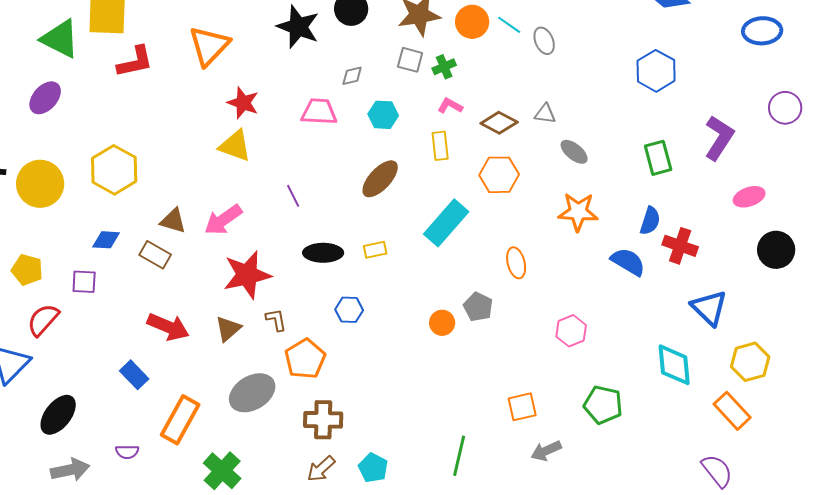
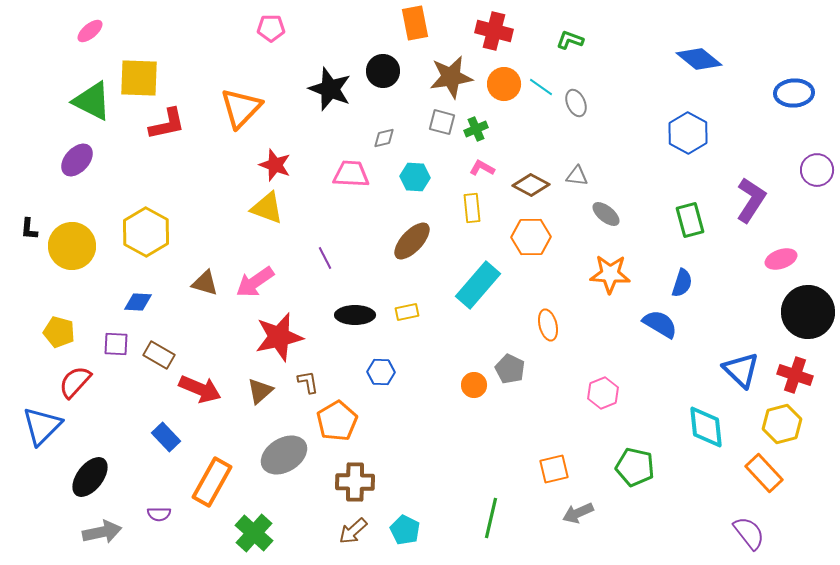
red cross: (680, 246) -> (795, 375), moved
black circle: (776, 250) -> (808, 312), size x1.4
brown rectangle: (155, 255) -> (159, 355), moved

